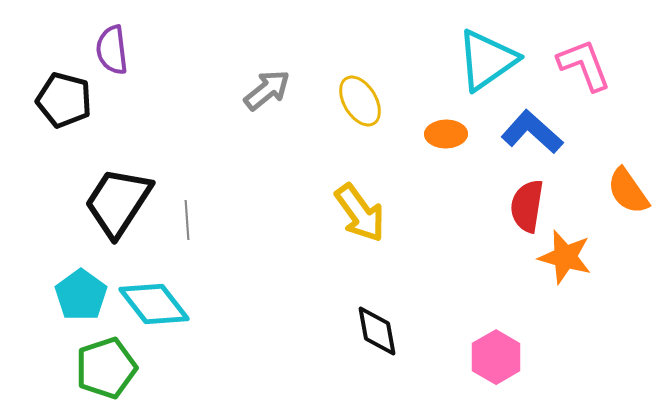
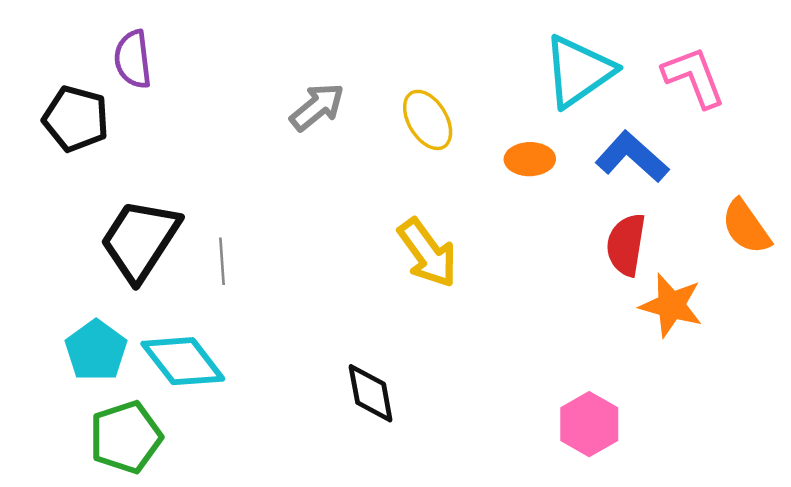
black diamond: (377, 331) -> (371, 393), moved

